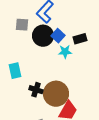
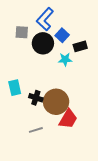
blue square: (58, 36) -> (62, 35), moved
cyan rectangle: (15, 71) -> (15, 88), moved

